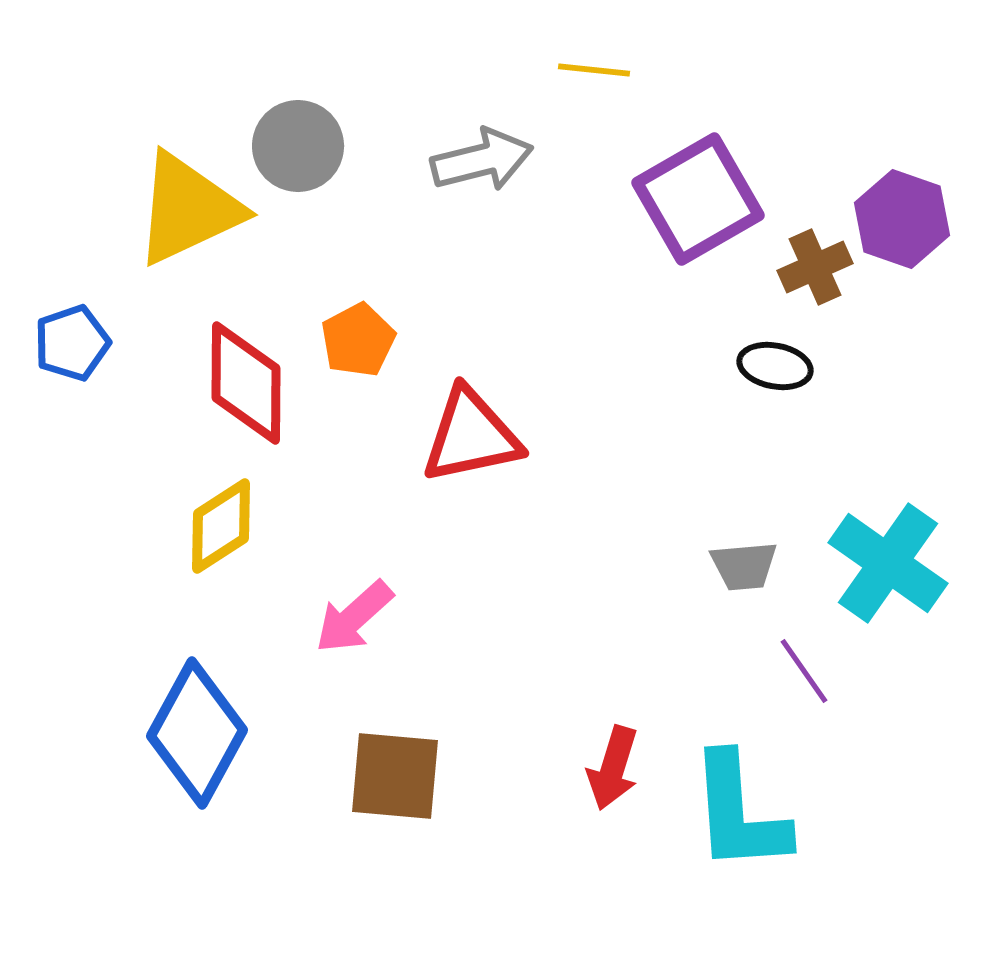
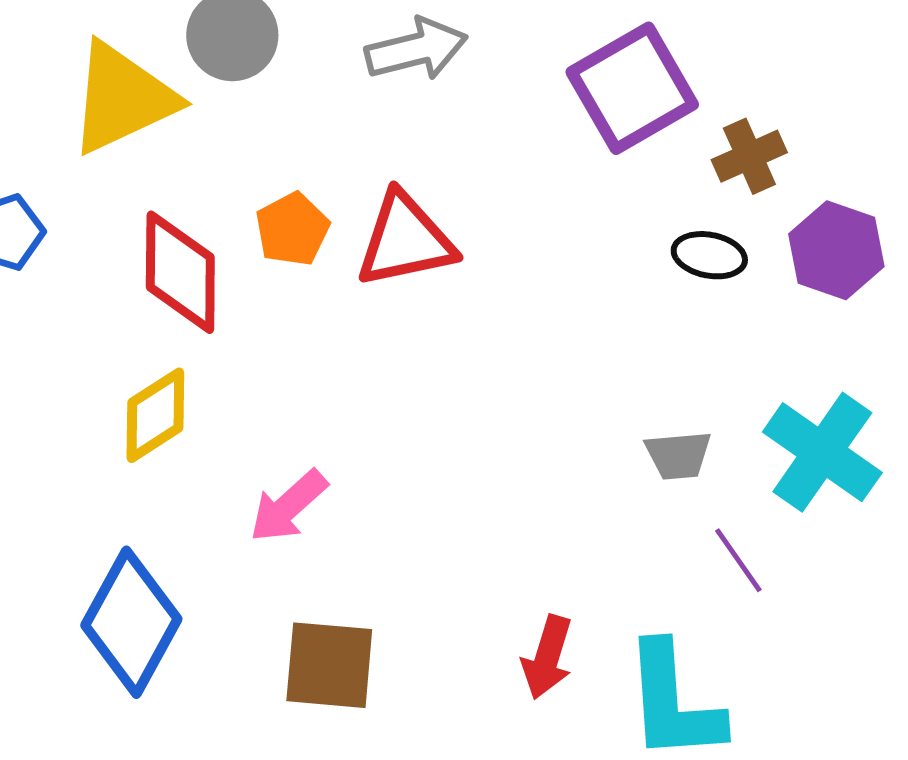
purple hexagon: (902, 219) -> (836, 250), moved
red triangle: (471, 436) -> (405, 240), moved

